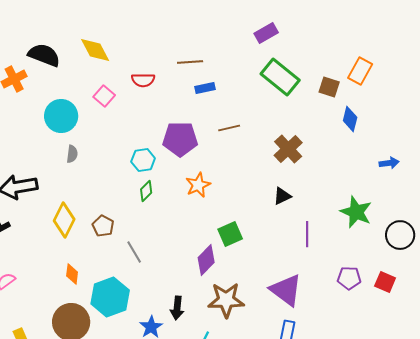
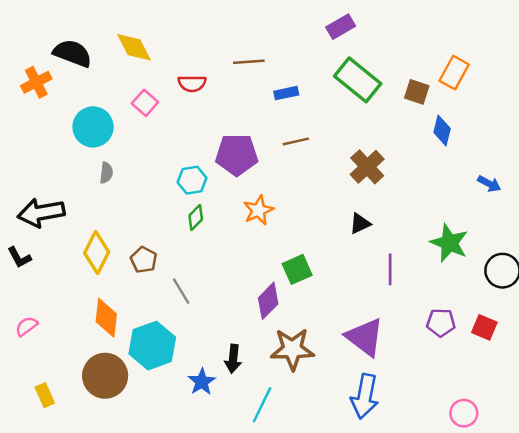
blue rectangle: (205, 88) -> (286, 93), moved
blue arrow: (389, 163) -> (489, 184), turned 36
orange diamond: (72, 274) -> (106, 318), size x1.5

